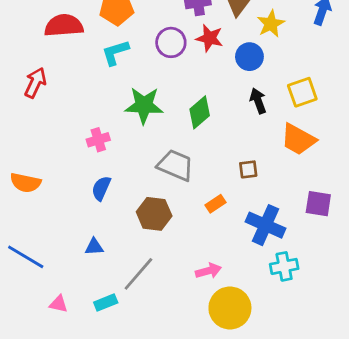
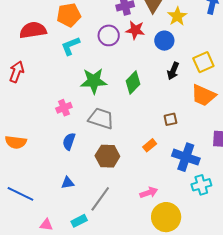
black arrow: (258, 101) -> (173, 71), turned -132
gray trapezoid: (175, 165) -> (101, 118), moved

